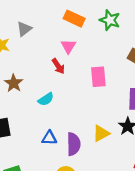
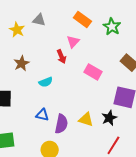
gray triangle: (24, 29) -> (39, 20), turned 40
pink rectangle: (98, 77) -> (93, 72), turned -66
yellow triangle: (101, 133) -> (86, 119), turned 35

